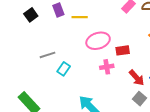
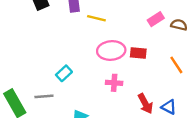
red rectangle: (123, 50) -> (138, 53), moved
gray line: (48, 55) -> (44, 96), moved

